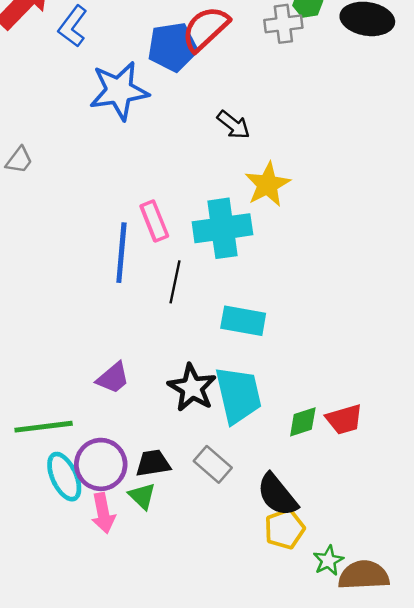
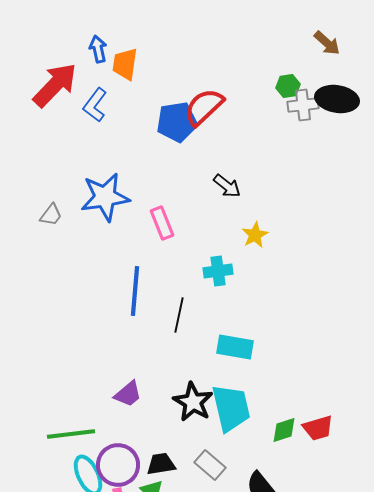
gray cross: (283, 24) -> (303, 105), moved
blue star: (119, 91) -> (105, 197), moved
yellow star: (268, 184) -> (255, 235), size x0.7
pink rectangle: (154, 221) -> (162, 223), moved
cyan cross: (222, 228) -> (218, 271), size x0.6

